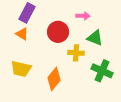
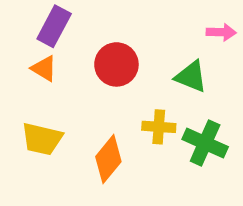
pink arrow: (83, 16) -> (221, 32), moved
yellow cross: (76, 53) -> (159, 127), moved

